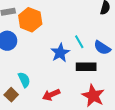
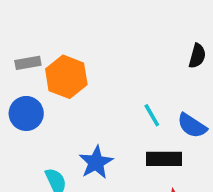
blue star: (60, 53) -> (96, 162), moved

